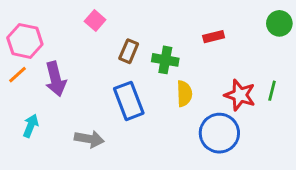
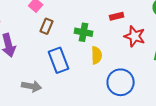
brown rectangle: (129, 51) -> (47, 26), moved
red star: (240, 95) -> (135, 36), moved

